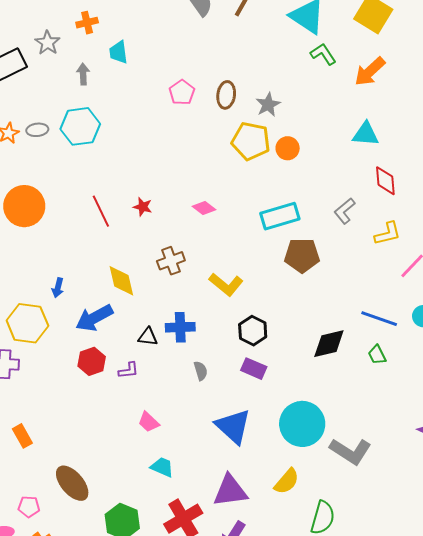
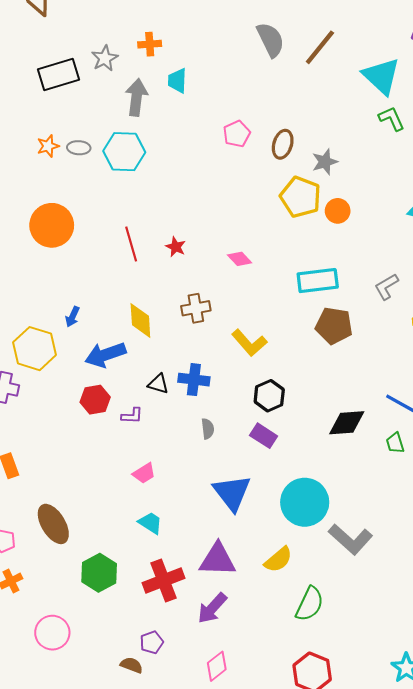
gray arrow: (83, 74) -> (136, 97), size x1.6
pink trapezoid: (149, 422) -> (144, 473), turned -85

